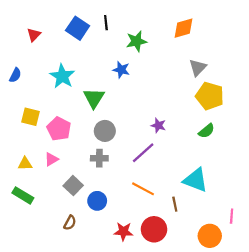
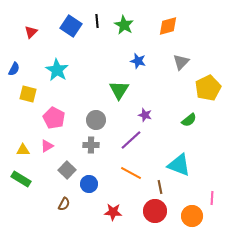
green star: (137, 41) -> (124, 25), moved, turned -30
blue star: (121, 70) -> (138, 61), moved
yellow pentagon: (210, 96) -> (208, 88), moved, turned 30
green triangle: (94, 98) -> (119, 90), moved
yellow square: (31, 117) -> (28, 94), moved
red circle: (154, 229) -> (155, 211), moved

